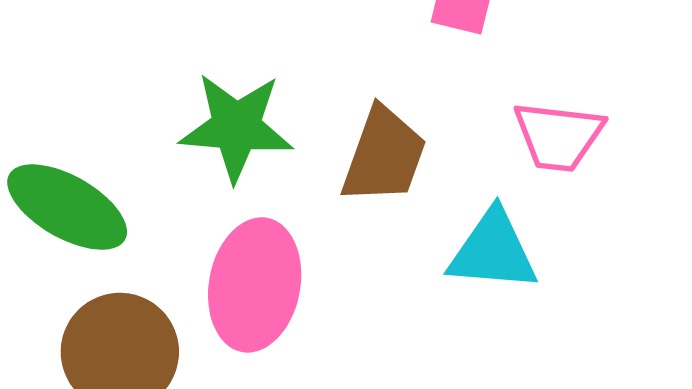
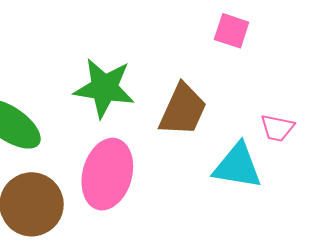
pink trapezoid: (558, 136) -> (277, 128), moved, size x0.7

